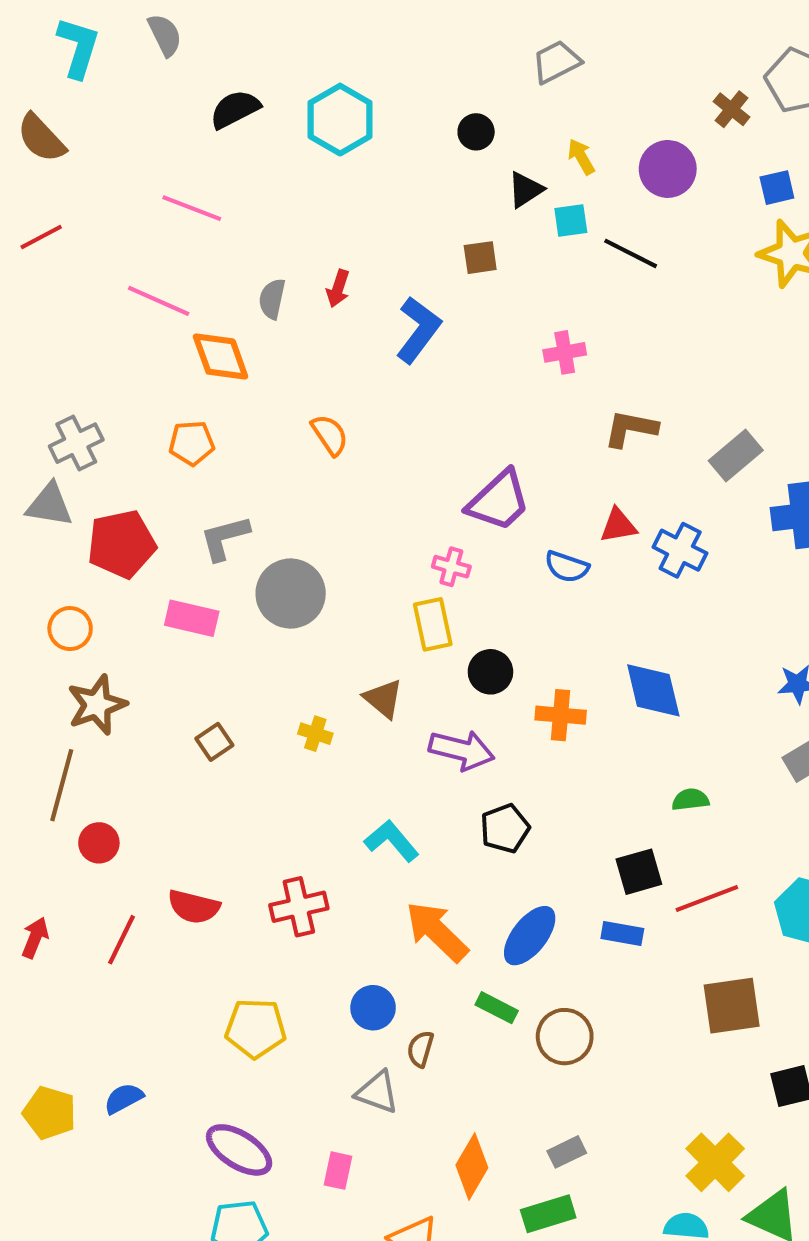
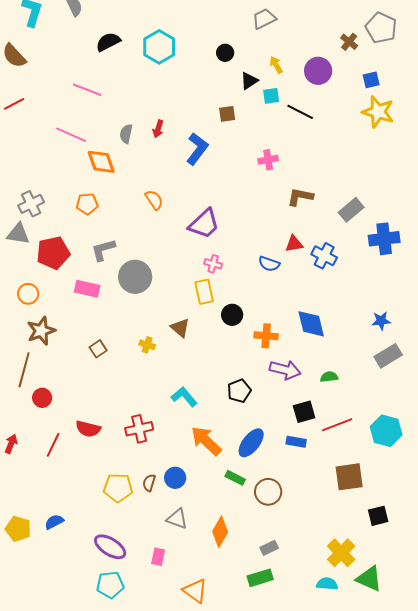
purple trapezoid: (499, 501) -> (204, 224), moved
purple arrow: (462, 750) -> (285, 370), moved
brown semicircle: (420, 1049) -> (149, 483), moved
orange diamond: (472, 1166) -> (220, 532), moved

